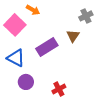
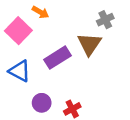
brown triangle: (73, 36) -> (89, 44), size x1.5
purple circle: (26, 82) -> (42, 103), moved

